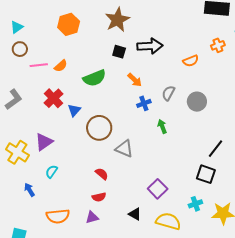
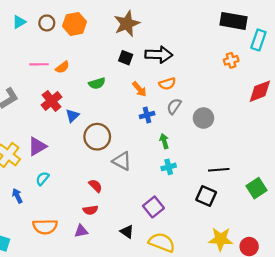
brown circle: (20, 49) -> (47, 23), moved
orange semicircle: (191, 61) -> (167, 84), moved
green semicircle: (94, 78) -> (97, 83), size x0.7
black line: (215, 149) -> (219, 170), turned 42
cyan cross: (195, 204) -> (169, 167), moved

